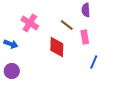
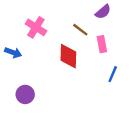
purple semicircle: (86, 10) -> (103, 12), turned -128
purple circle: (12, 71) -> (25, 94), moved

